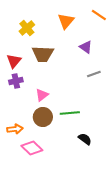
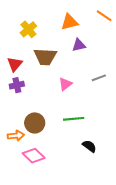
orange triangle: (66, 21) -> (69, 22), turned 36
purple triangle: (86, 47) -> (79, 45), moved, turned -48
pink triangle: (42, 95) -> (65, 84), moved
brown circle: (43, 117) -> (35, 123), moved

